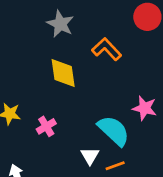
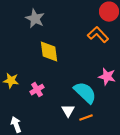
gray star: (60, 24) -> (35, 19), moved
orange L-shape: (107, 49) -> (98, 35), moved

